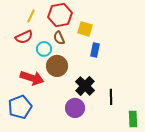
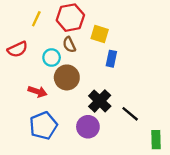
red semicircle: (24, 37) -> (18, 49), moved
red arrow: (32, 78) -> (37, 92), size x0.7
black line: (111, 97) -> (130, 114), turned -49
blue pentagon: (20, 107) -> (43, 126), moved

